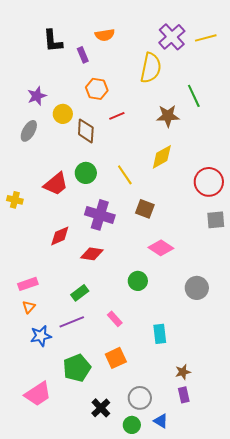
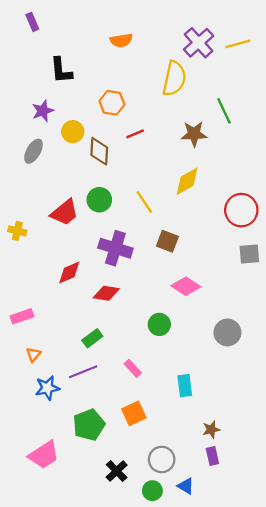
black L-shape: (53, 41) -> (61, 70), moved
purple rectangle: (83, 55) -> (32, 22), moved
pink rectangle: (28, 284) -> (22, 316), moved

